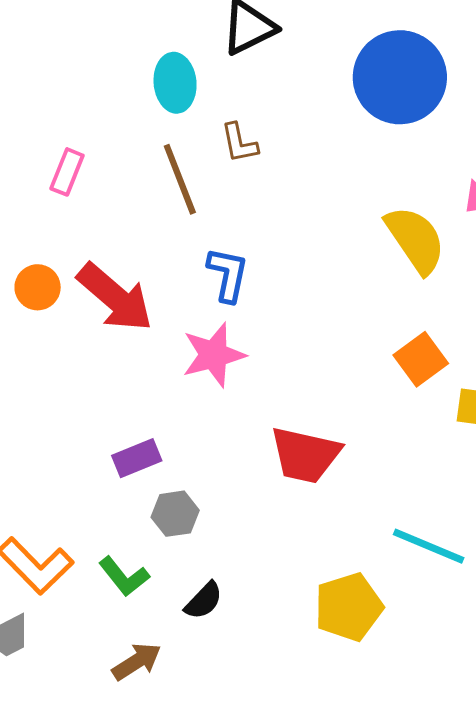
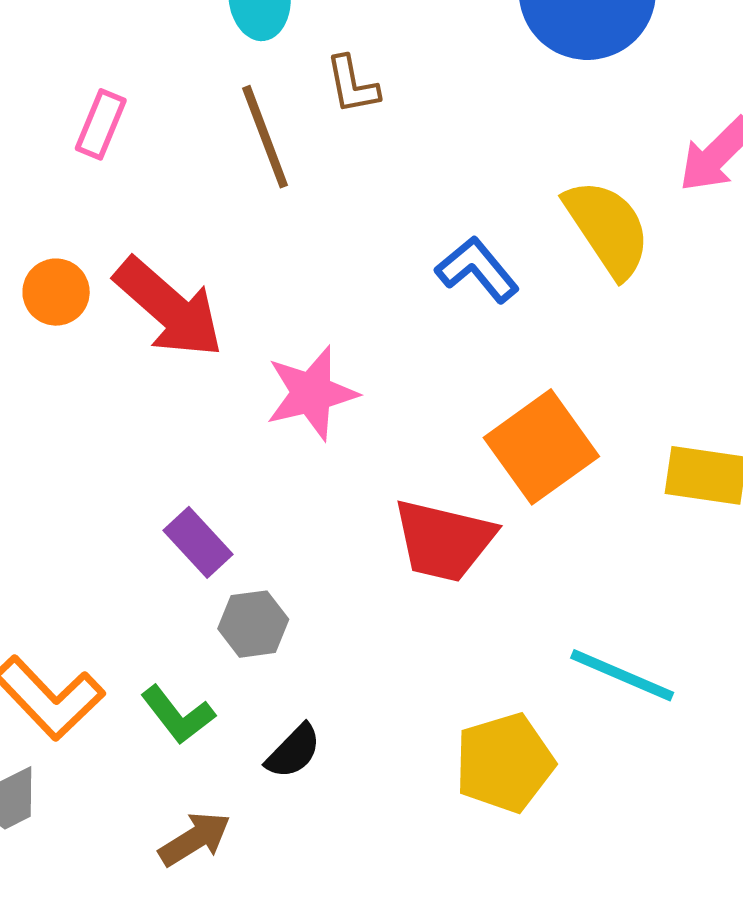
blue L-shape: (228, 275) -> (477, 270), moved, turned -52
orange square: (421, 359) -> (541, 447), moved, size x1.4
purple rectangle: (137, 458) -> (198, 542), turned 69

